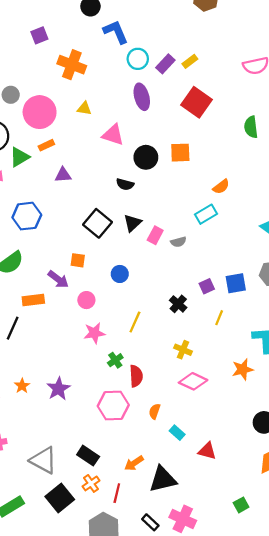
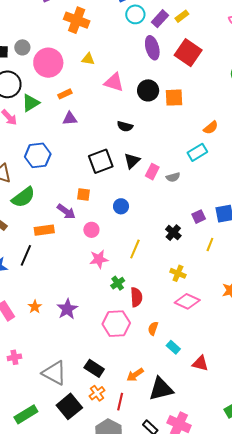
purple ellipse: (142, 97) -> (152, 48), moved
orange rectangle: (46, 145) -> (65, 94), moved
black circle: (146, 157) -> (148, 90), moved
black square: (98, 223) -> (101, 161), turned 30

